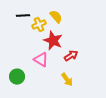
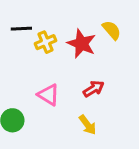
yellow semicircle: (56, 17) -> (112, 30), moved
red star: (53, 41) -> (82, 44), moved

